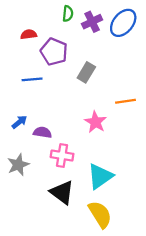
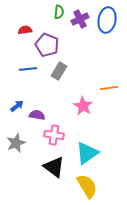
blue ellipse: (123, 23) -> (107, 20), turned -30
gray rectangle: (86, 72) -> (59, 71), moved

